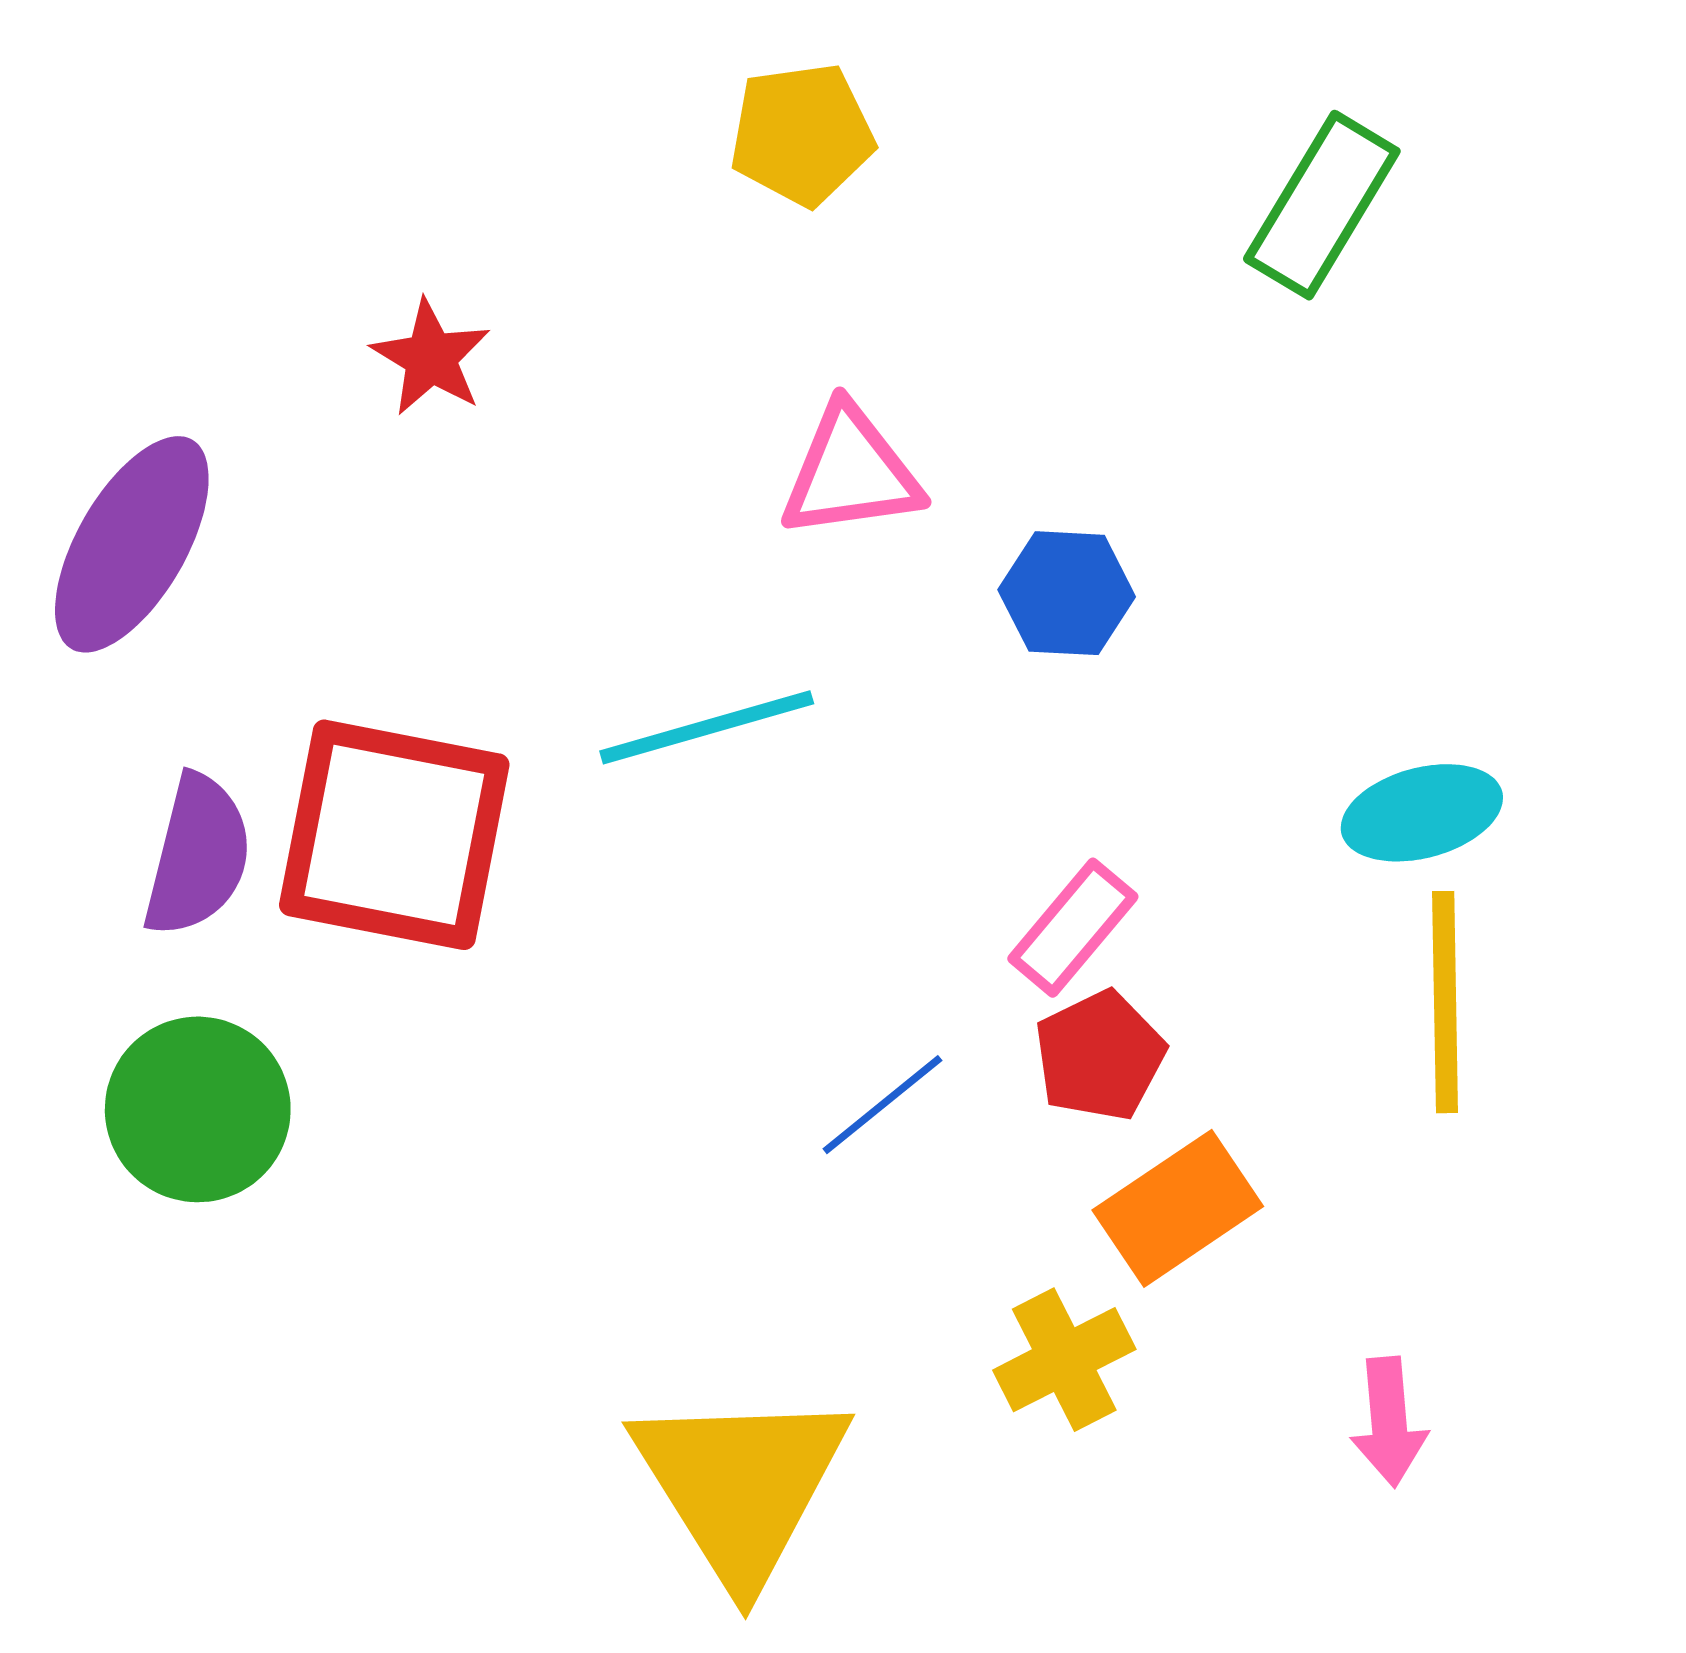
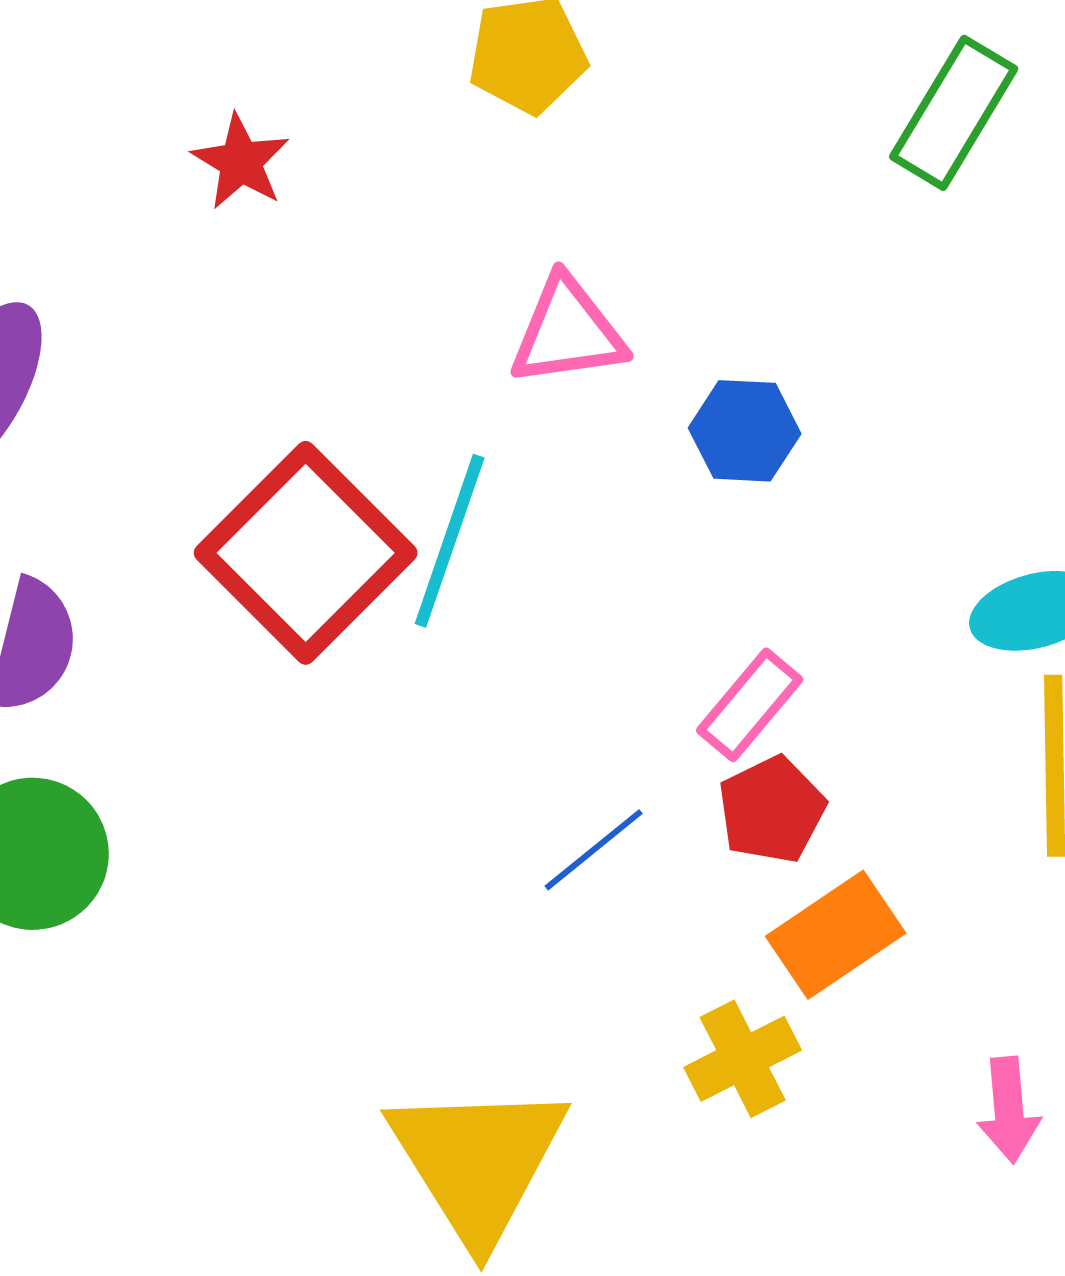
red star: (431, 358) -> (241, 162), moved
cyan line: (707, 727) -> (450, 541), turned -55
red square: (394, 835) -> (306, 553), moved, turned 34

